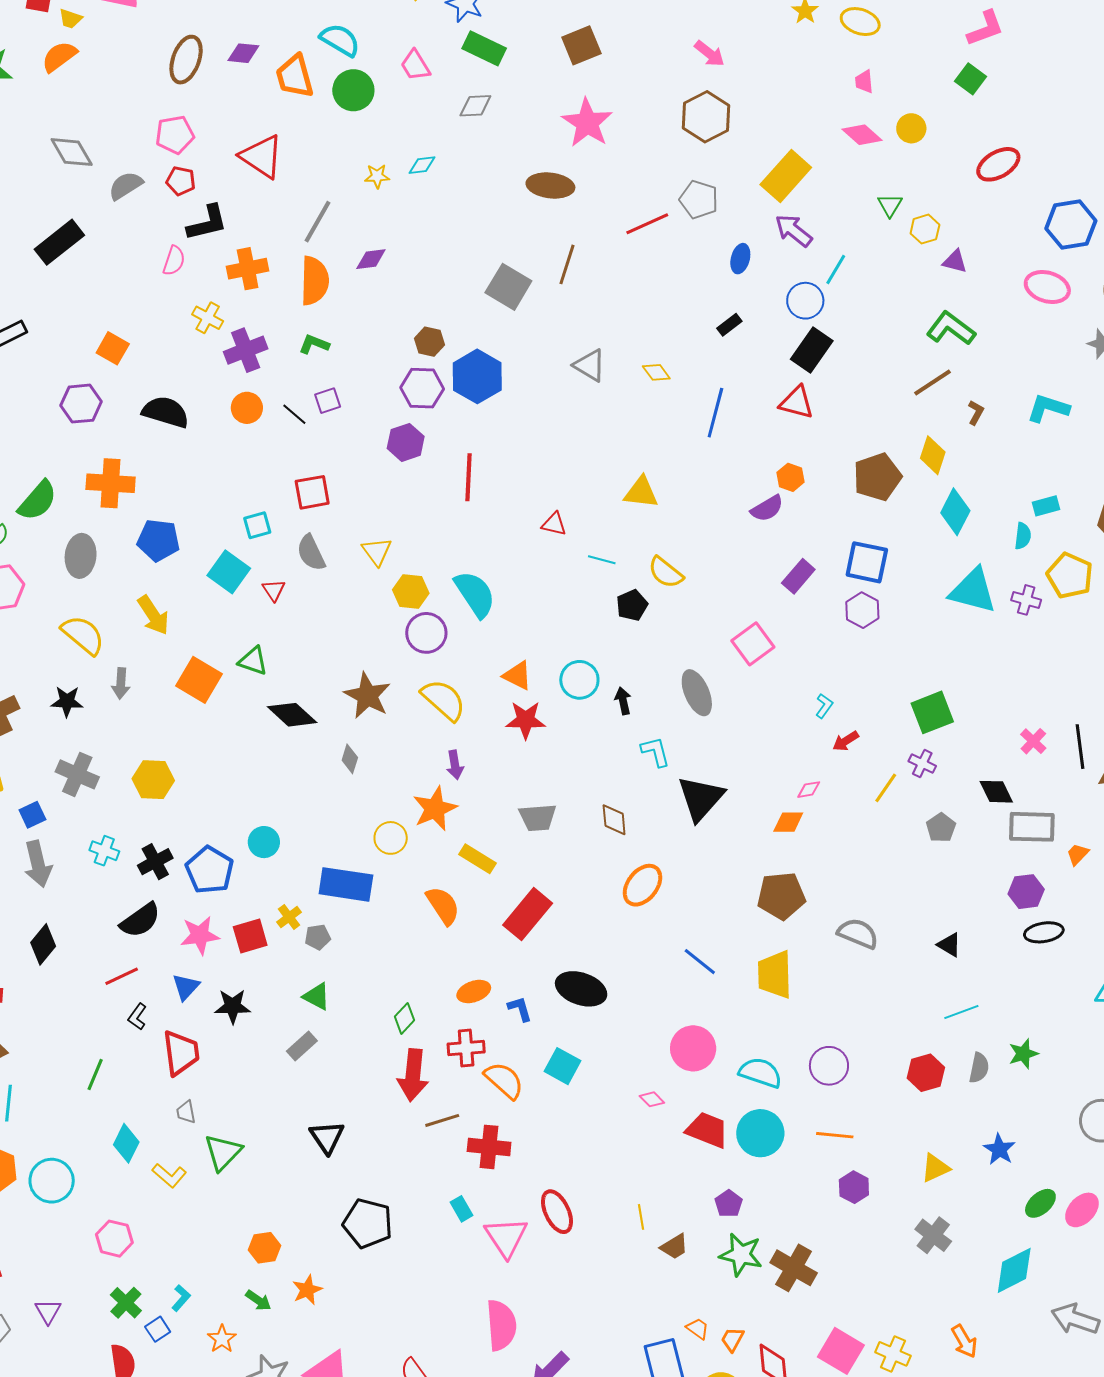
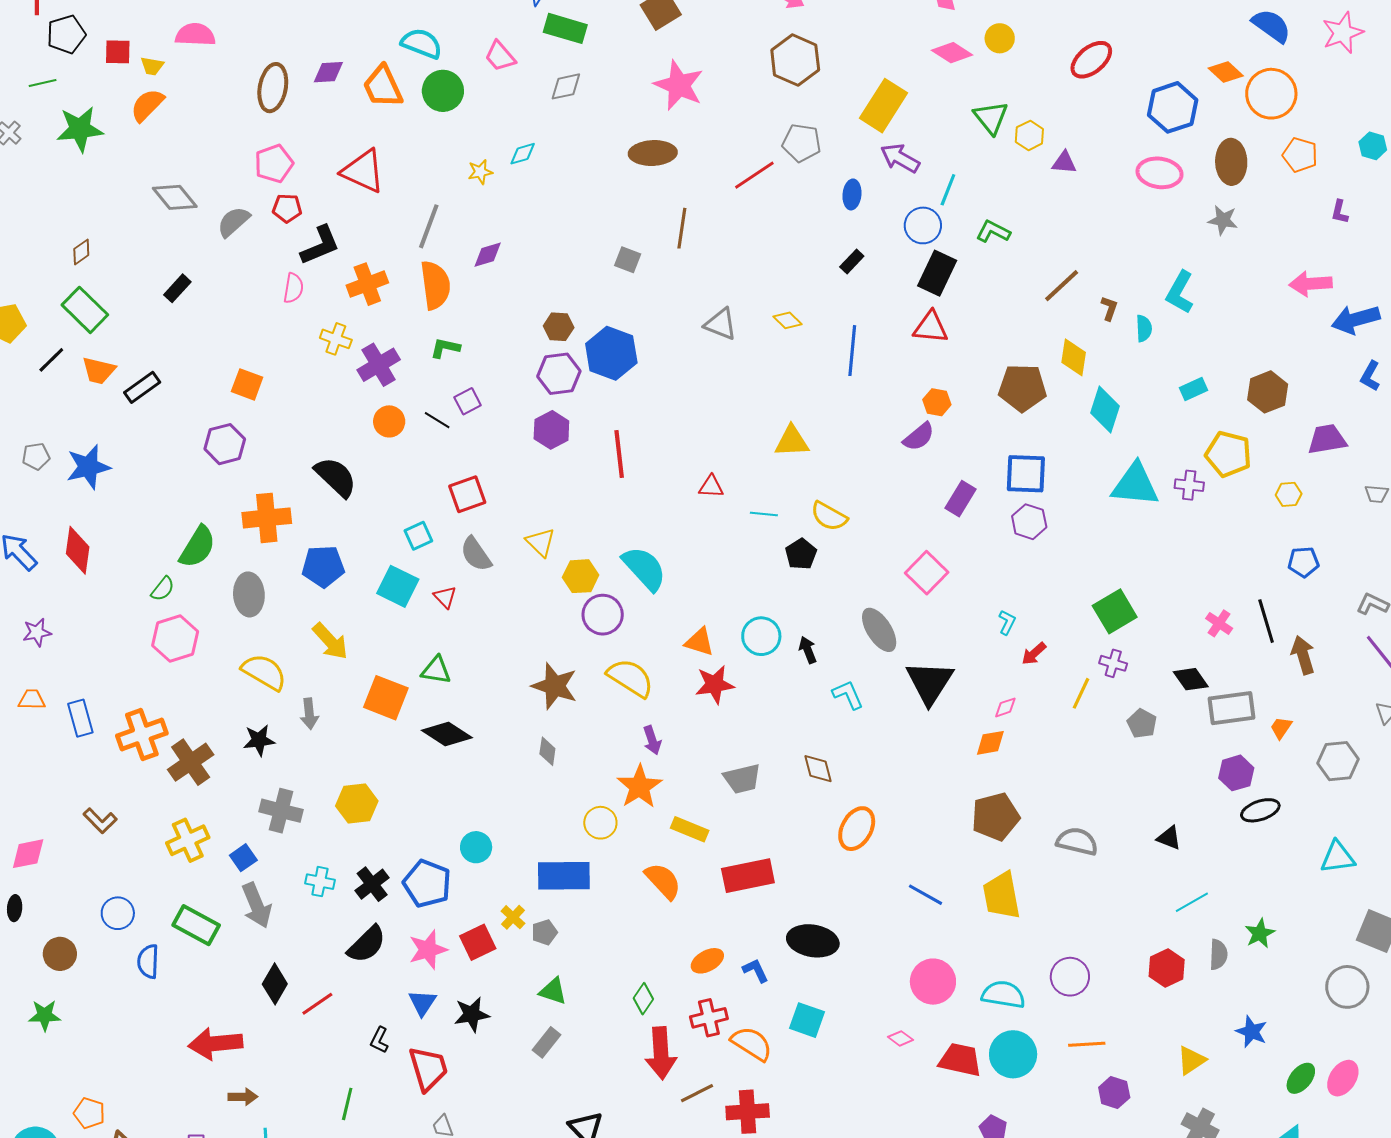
green triangle: (890, 205) -> (991, 118), size x1.4
black rectangle: (59, 242) -> (177, 288), size x0.6
gray square: (508, 287) -> (628, 260), size x0.6
green L-shape: (951, 328) -> (993, 232), moved, size x0.7
cyan L-shape: (1048, 408) -> (1180, 292), turned -69
black semicircle: (166, 412) -> (336, 477), moved, turned 36
brown pentagon: (877, 477) -> (1022, 388), turned 30
cyan semicircle: (1023, 536) -> (1144, 328), moved
black diamond: (292, 715) -> (447, 734), moved
black triangle: (701, 798) -> (930, 682), moved
red rectangle: (528, 914) -> (748, 876), turned 48
red line: (122, 976) -> (317, 1004), moved

